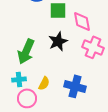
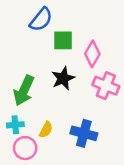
pink diamond: (82, 21) -> (92, 54), turned 40

